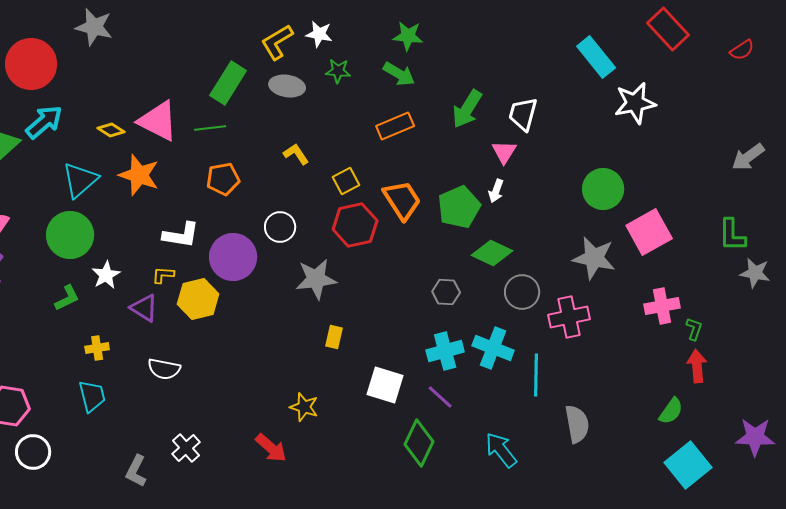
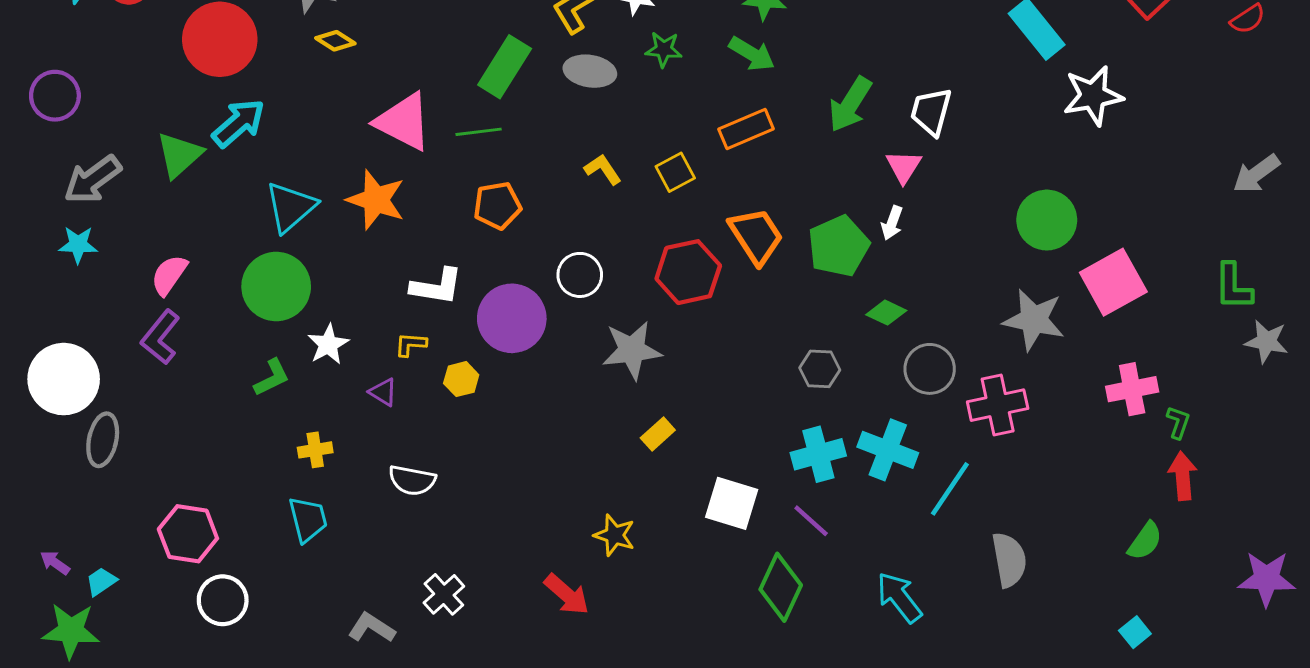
yellow diamond: (111, 130) -> (335, 41), moved
yellow square: (346, 181) -> (675, 172), moved
green diamond: (492, 253) -> (886, 313), size x0.7
yellow hexagon: (198, 299) -> (461, 379), size x0.6
purple triangle: (144, 308) -> (383, 392), size x0.7
yellow rectangle: (334, 337) -> (658, 434), turned 35
cyan line: (536, 375) -> (950, 489), turned 33
cyan square: (688, 465) -> (1135, 632), moved, size x0.5
gray L-shape: (136, 471) -> (372, 628), turned 96

